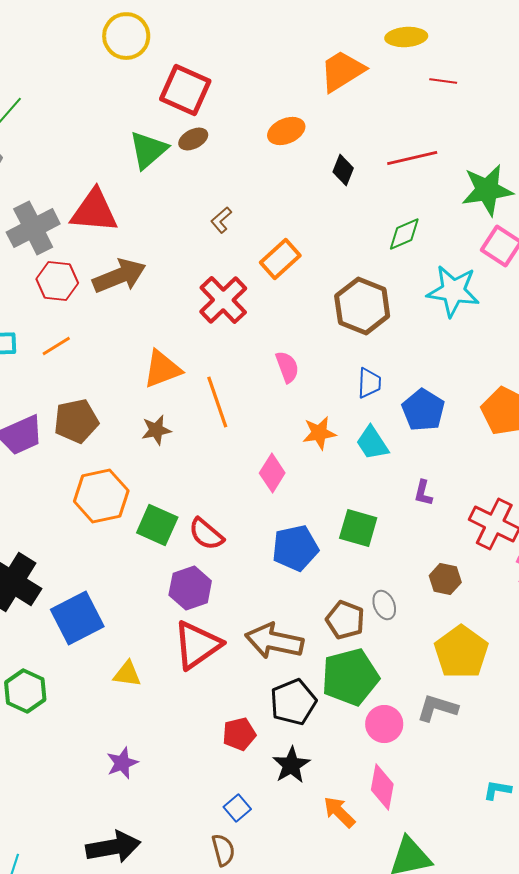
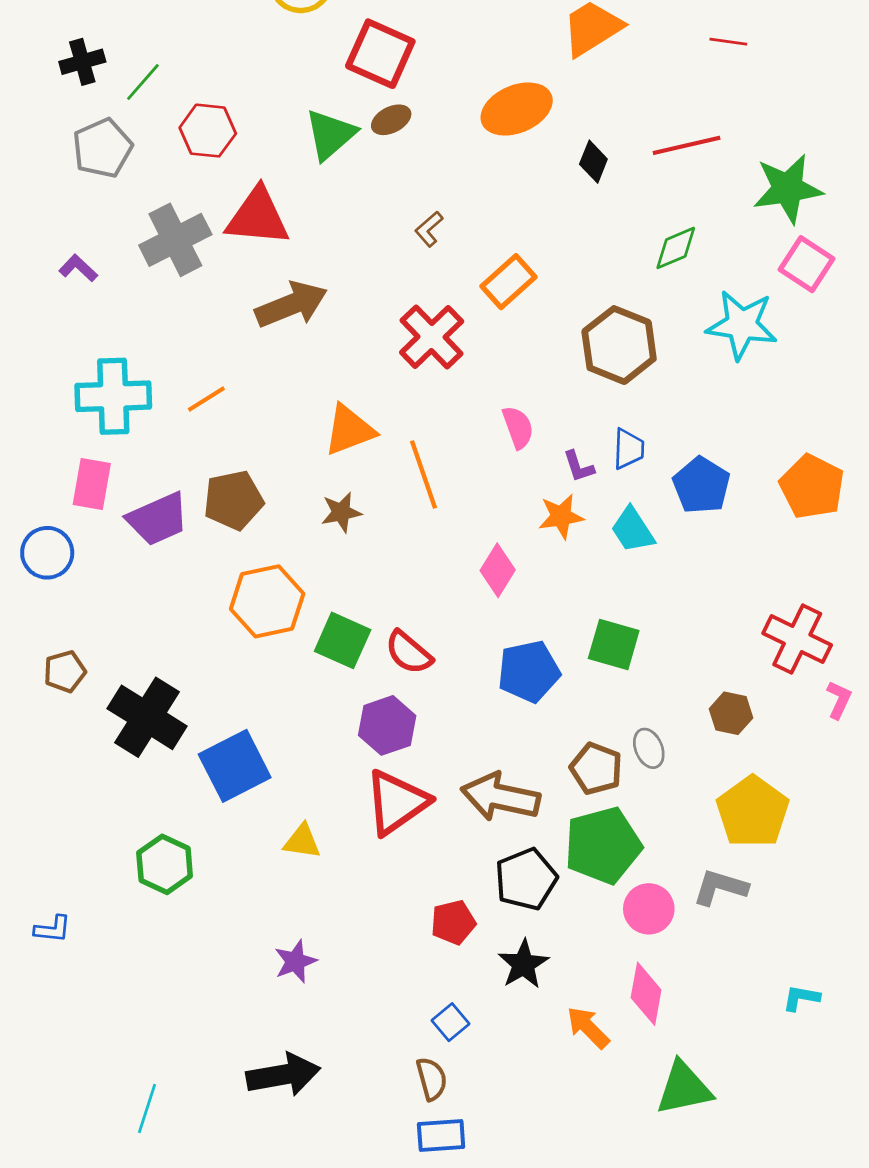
orange ellipse: (286, 131) -> (517, 109), size x1.4
red hexagon: (57, 281) -> (208, 131), moved
purple L-shape: (423, 493) -> (579, 466), moved, turned -32

